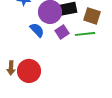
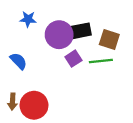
blue semicircle: (37, 30) -> (18, 61), moved

